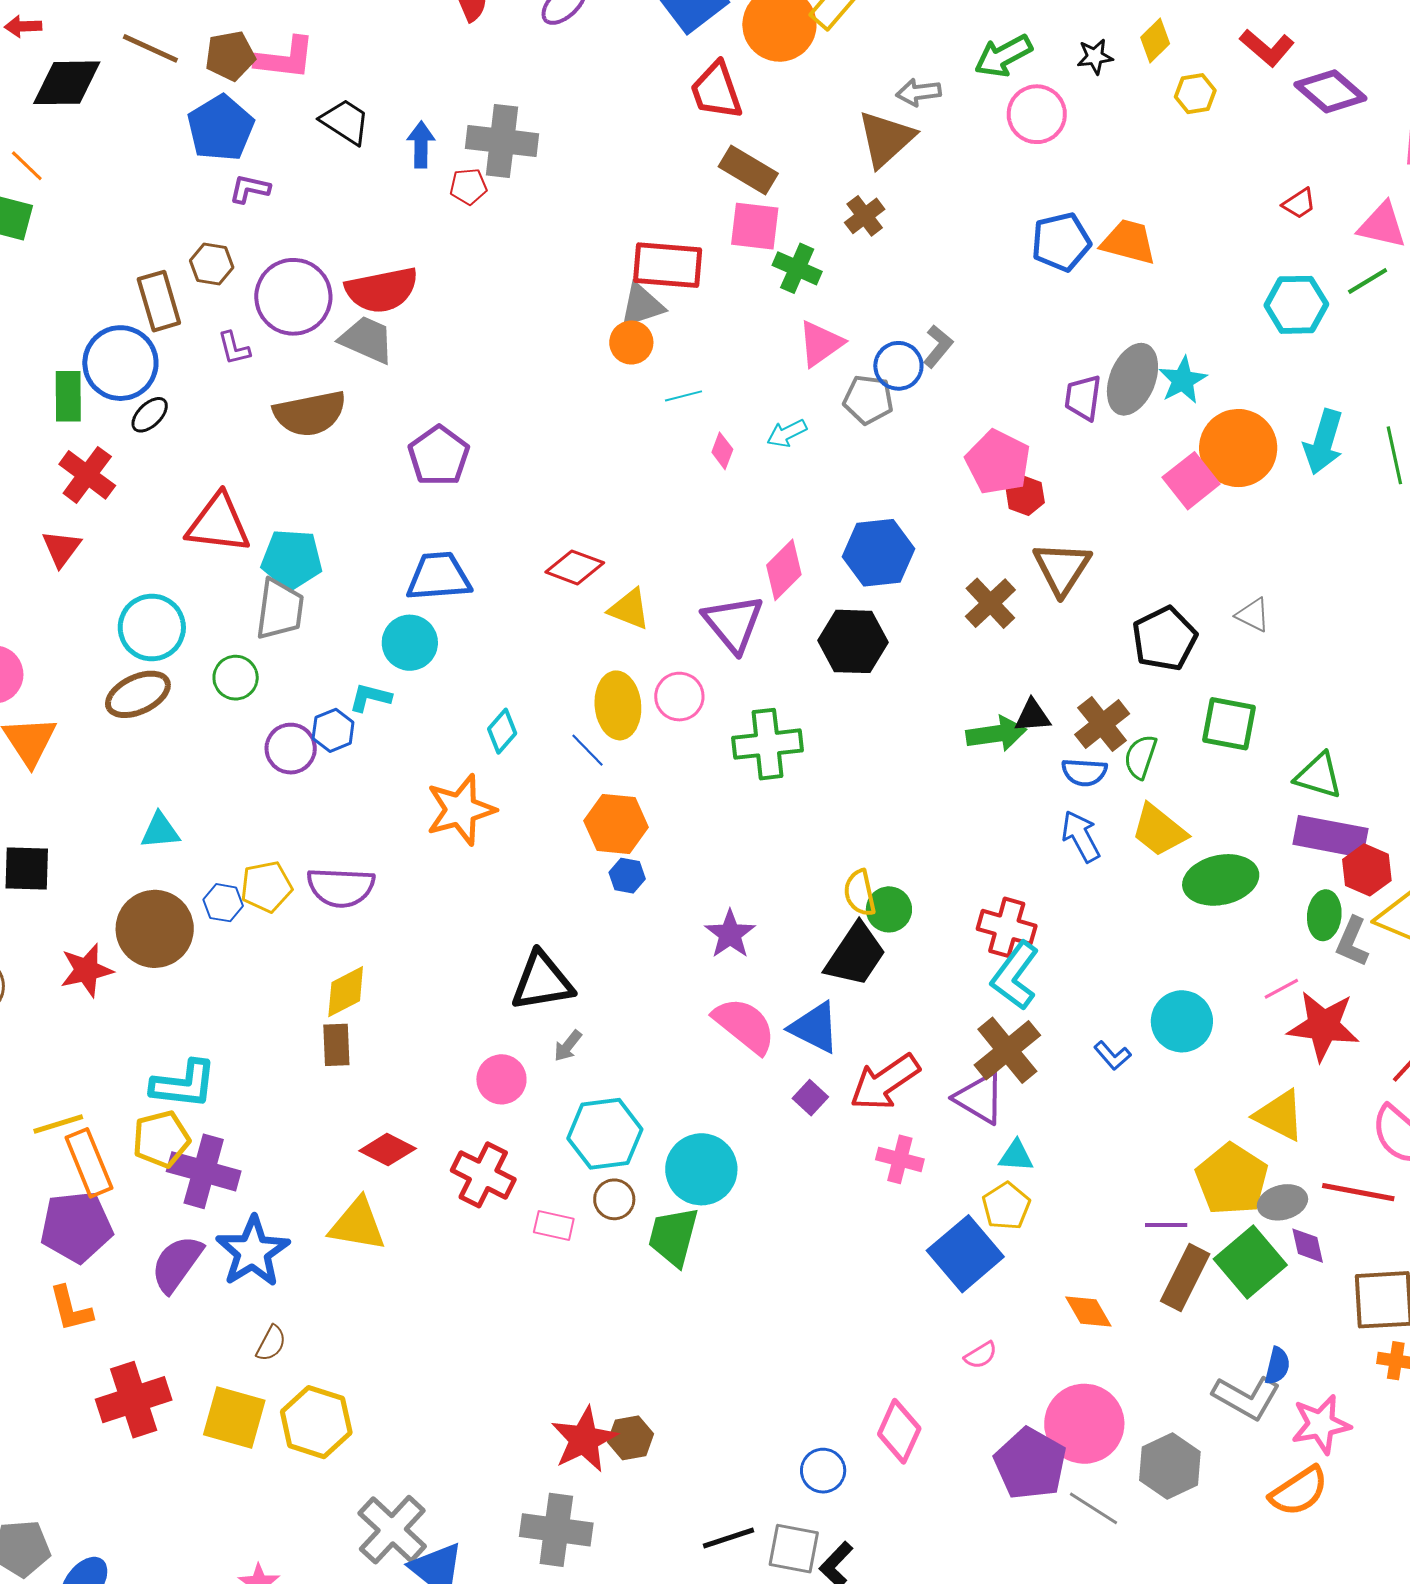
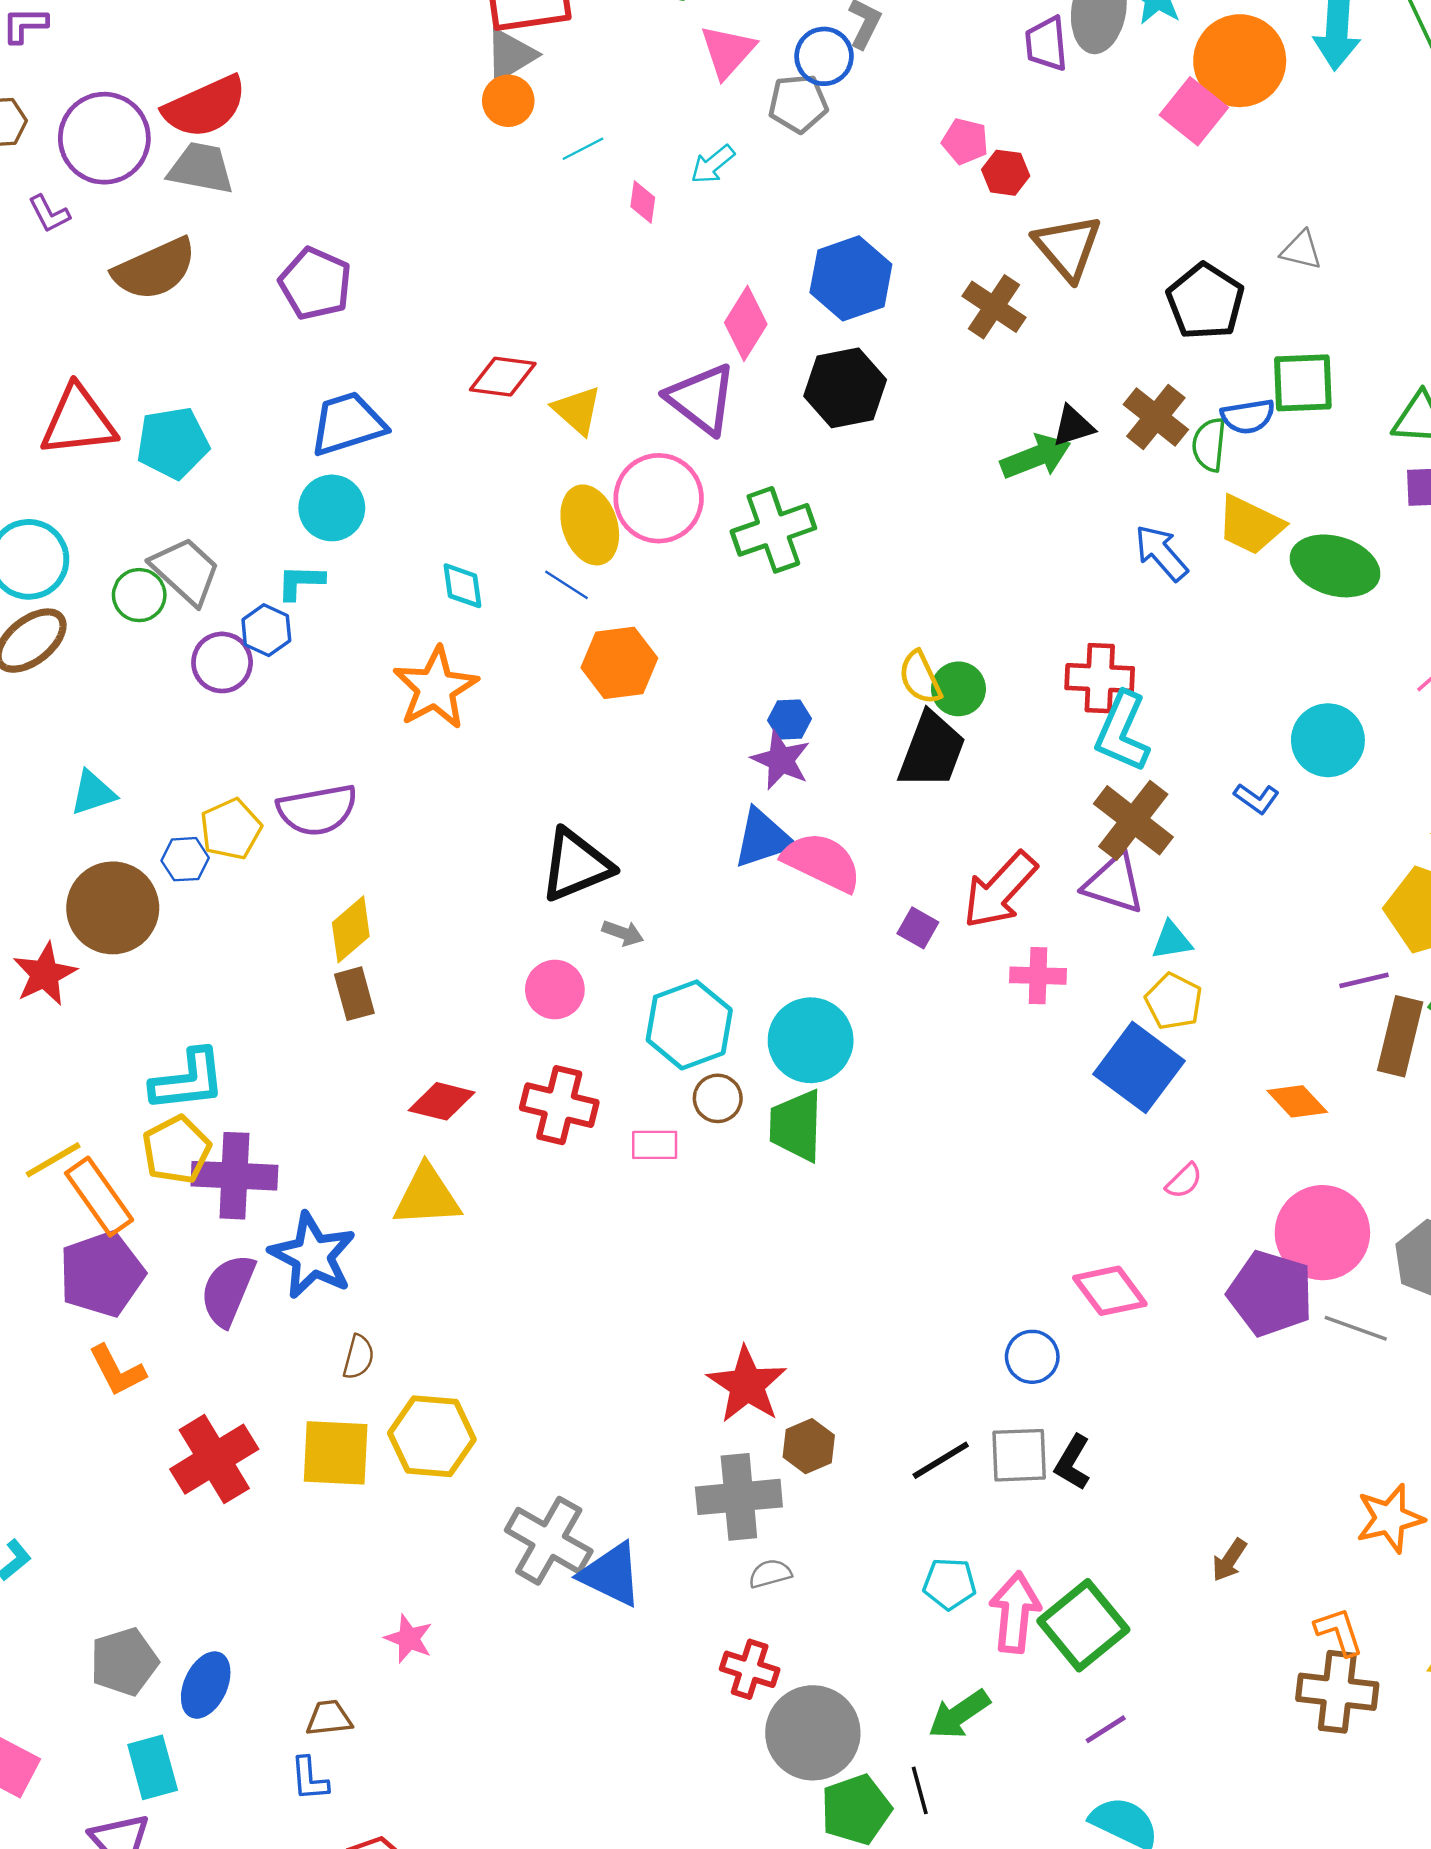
pink pentagon: (998, 462) -> (965, 141), size x0.6
gray trapezoid: (280, 609) -> (186, 571), moved, turned -42
yellow triangle: (629, 609) -> (577, 410), turned 33
pink circle: (679, 697) -> (659, 498), size x1.5
cyan diamond: (502, 731) -> (462, 586), turned -36
blue semicircle: (1084, 772) -> (1248, 416), moved
blue hexagon: (627, 876) -> (790, 719), moved
green ellipse: (1221, 880) -> (1335, 566), turned 42
blue triangle: (815, 1028) -> (763, 838), moved, turned -32
gray arrow: (568, 1046) -> (623, 933), turned -96
pink diamond: (899, 1431) -> (1110, 1291), turned -48
brown hexagon: (631, 1438) -> (809, 1446), moved

